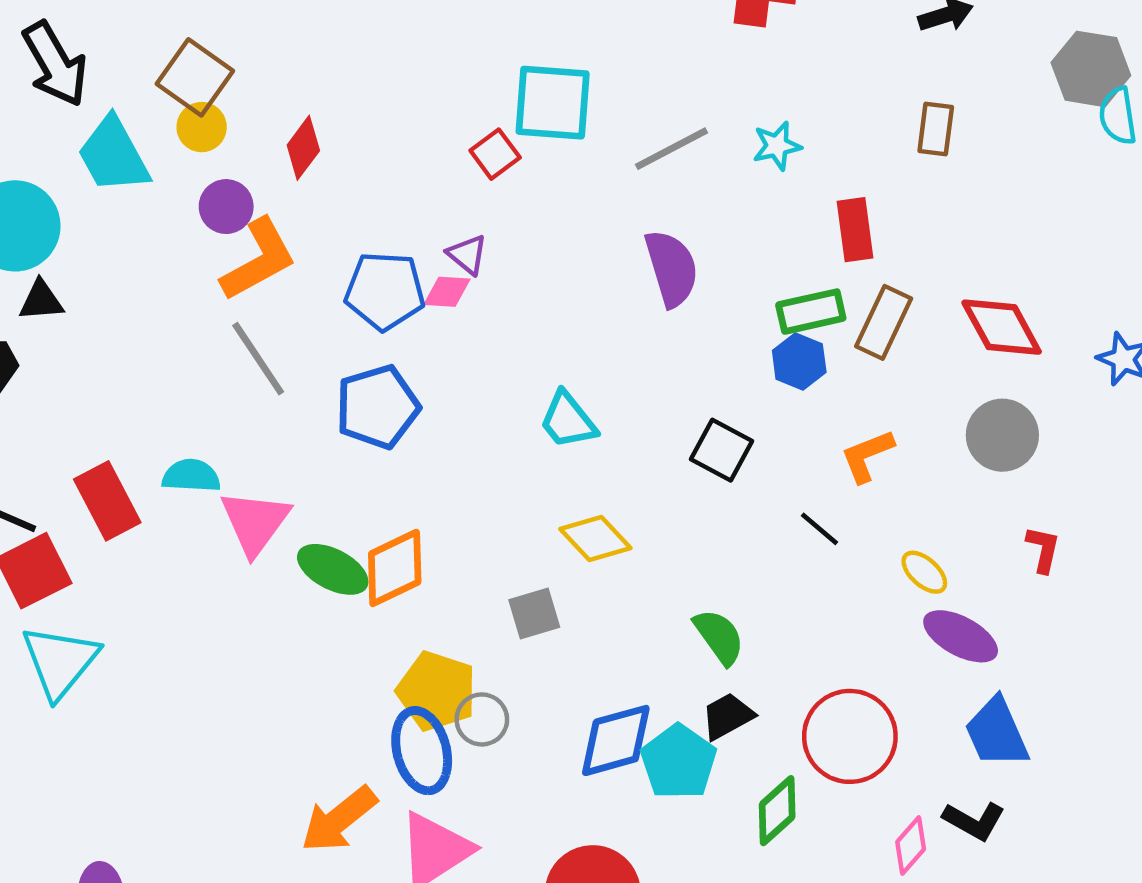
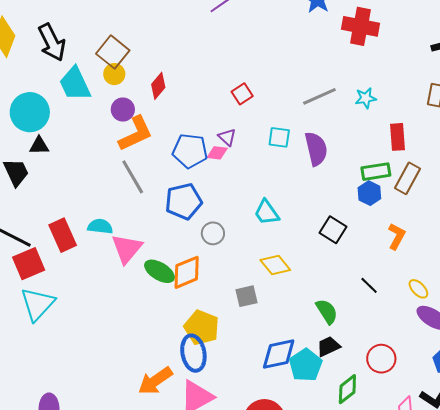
cyan square: (553, 103) -> (279, 137), moved, size x0.6
orange L-shape: (867, 456) -> (397, 236), turned 136
black line: (820, 529) -> (369, 285), moved
gray circle: (482, 719) -> (213, 233), moved
red circle: (850, 736) -> (381, 359), size x0.7

